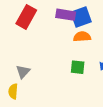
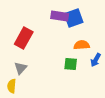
red rectangle: (26, 17) -> (24, 38), moved
orange semicircle: (82, 37) -> (82, 45), moved

